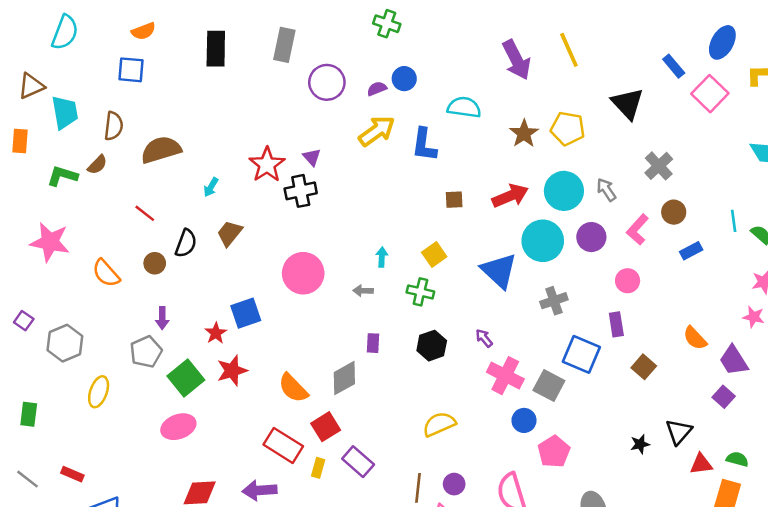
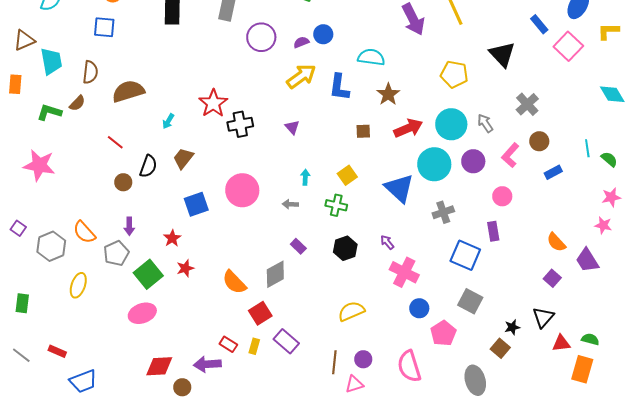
brown star: (524, 133) -> (388, 94), moved
purple triangle: (312, 157) -> (292, 127), moved
orange semicircle: (106, 273) -> (84, 232), moved
blue square: (246, 313) -> (196, 204), moved
purple rectangle: (373, 343) -> (298, 246), turned -49
brown square: (644, 367) -> (500, 348), moved
red star: (232, 371) -> (185, 268), size x0.7
gray square: (549, 386) -> (470, 301), moved
purple square: (724, 397) -> (552, 278), moved
red rectangle: (283, 445) -> (228, 344), moved, size x0.6

